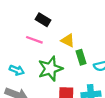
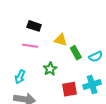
green star: (50, 69) -> (50, 69), size x0.6
cyan arrow: (17, 70) -> (20, 77), turned 104

